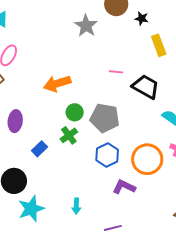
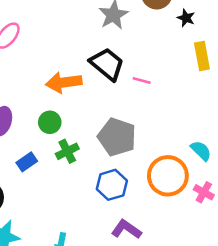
black trapezoid: (146, 87) -> (107, 64), moved
green circle: (75, 112) -> (50, 122), moved
orange circle: (147, 159) -> (168, 176), moved

